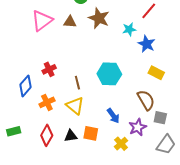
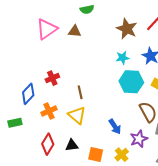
brown star: (99, 18) -> (127, 29), moved
cyan star: (129, 29) -> (123, 58), moved
cyan hexagon: (109, 74) -> (131, 82), moved
green rectangle: (14, 131) -> (15, 123), moved
orange square: (91, 133) -> (96, 154), moved

